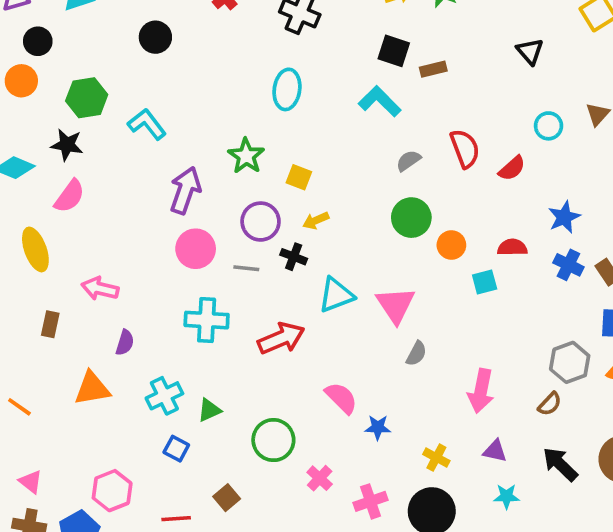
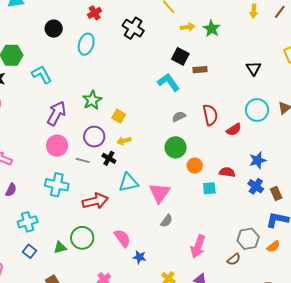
cyan ellipse: (287, 89) -> (86, 44), moved
cyan circle: (549, 126) -> (257, 110), size x1.5
green triangle: (209, 410) -> (60, 247), moved
green circle: (273, 440) -> (82, 238), moved

